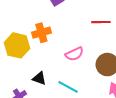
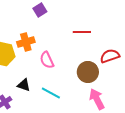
pink semicircle: (74, 54) -> (47, 60), moved, turned 90

